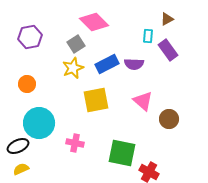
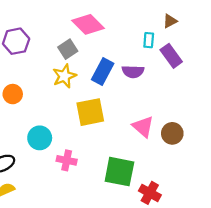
blue rectangle: (107, 64) -> (103, 72), turned -35
pink triangle: (143, 101) -> (143, 127), moved
cyan circle: (39, 123) -> (40, 138), moved, size x0.7

